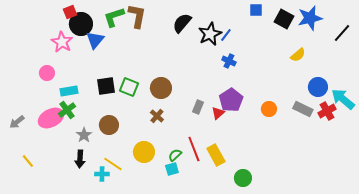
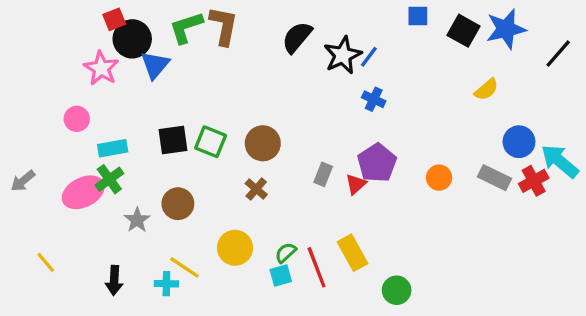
gray arrow: (17, 122) -> (23, 181), moved
red line: (194, 149) -> (317, 267), moved
black arrow: (80, 159) -> (114, 280), moved

